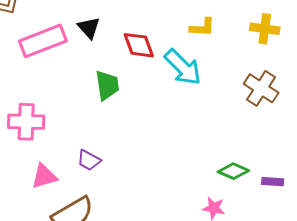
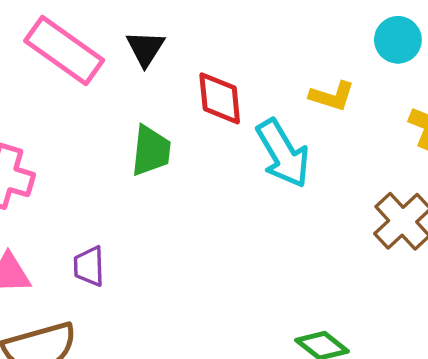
pink rectangle: (43, 41) -> (64, 51), turned 42
purple trapezoid: (89, 160) -> (89, 266), turned 45

